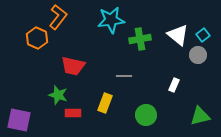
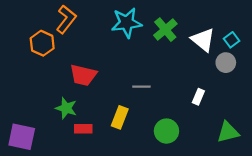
green cross: (140, 39) -> (165, 30), moved, turned -30

